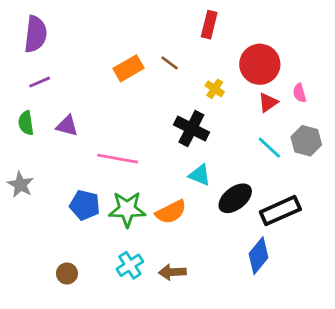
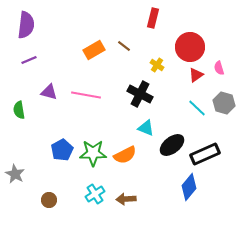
green semicircle: (26, 123) -> (19, 110), moved
pink line: (118, 159) -> (86, 95), moved
gray star: (20, 185) -> (15, 174), moved
blue pentagon: (85, 205) -> (62, 150), turned 30

